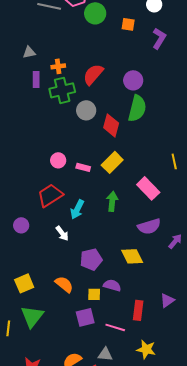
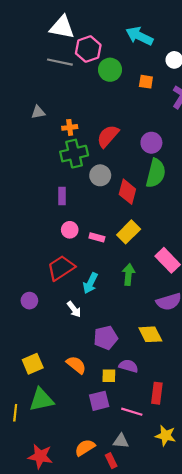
purple rectangle: (36, 79) -> (62, 196), moved
green triangle: (32, 316) -> (41, 400), turned 40

